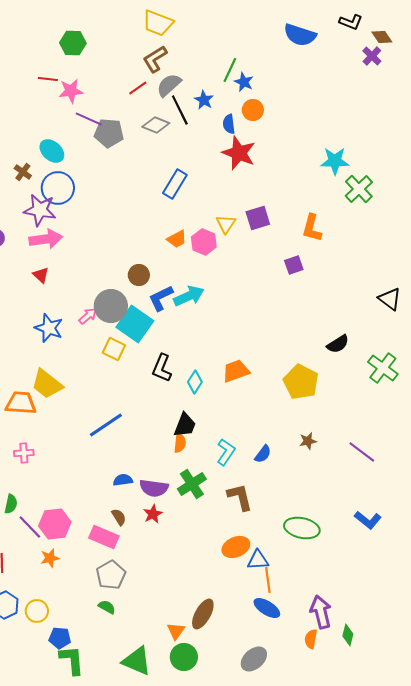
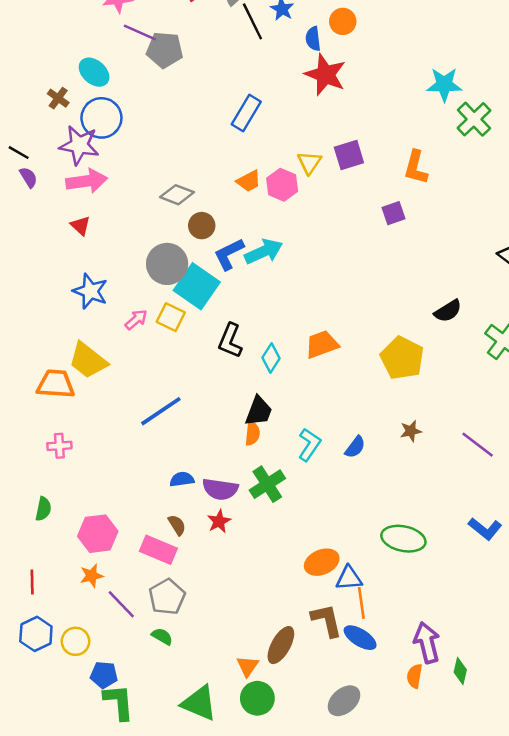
gray diamond: (156, 125) -> (177, 195), moved
pink arrow: (88, 316) -> (136, 320), moved
brown L-shape: (240, 497) -> (327, 620), moved
purple line: (30, 527) -> (121, 604), moved

